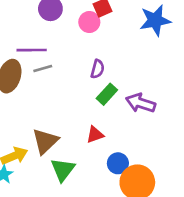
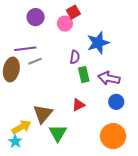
blue star: (155, 20) -> (98, 43), moved
green rectangle: (107, 94) -> (84, 75), turned -49
blue circle: (118, 163) -> (116, 102), moved

